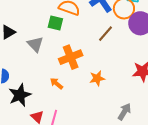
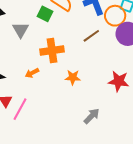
orange arrow: (56, 84) -> (32, 73), turned -80

